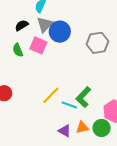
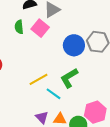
blue circle: (60, 32) -> (74, 45), moved
green L-shape: (83, 97) -> (69, 78), moved

